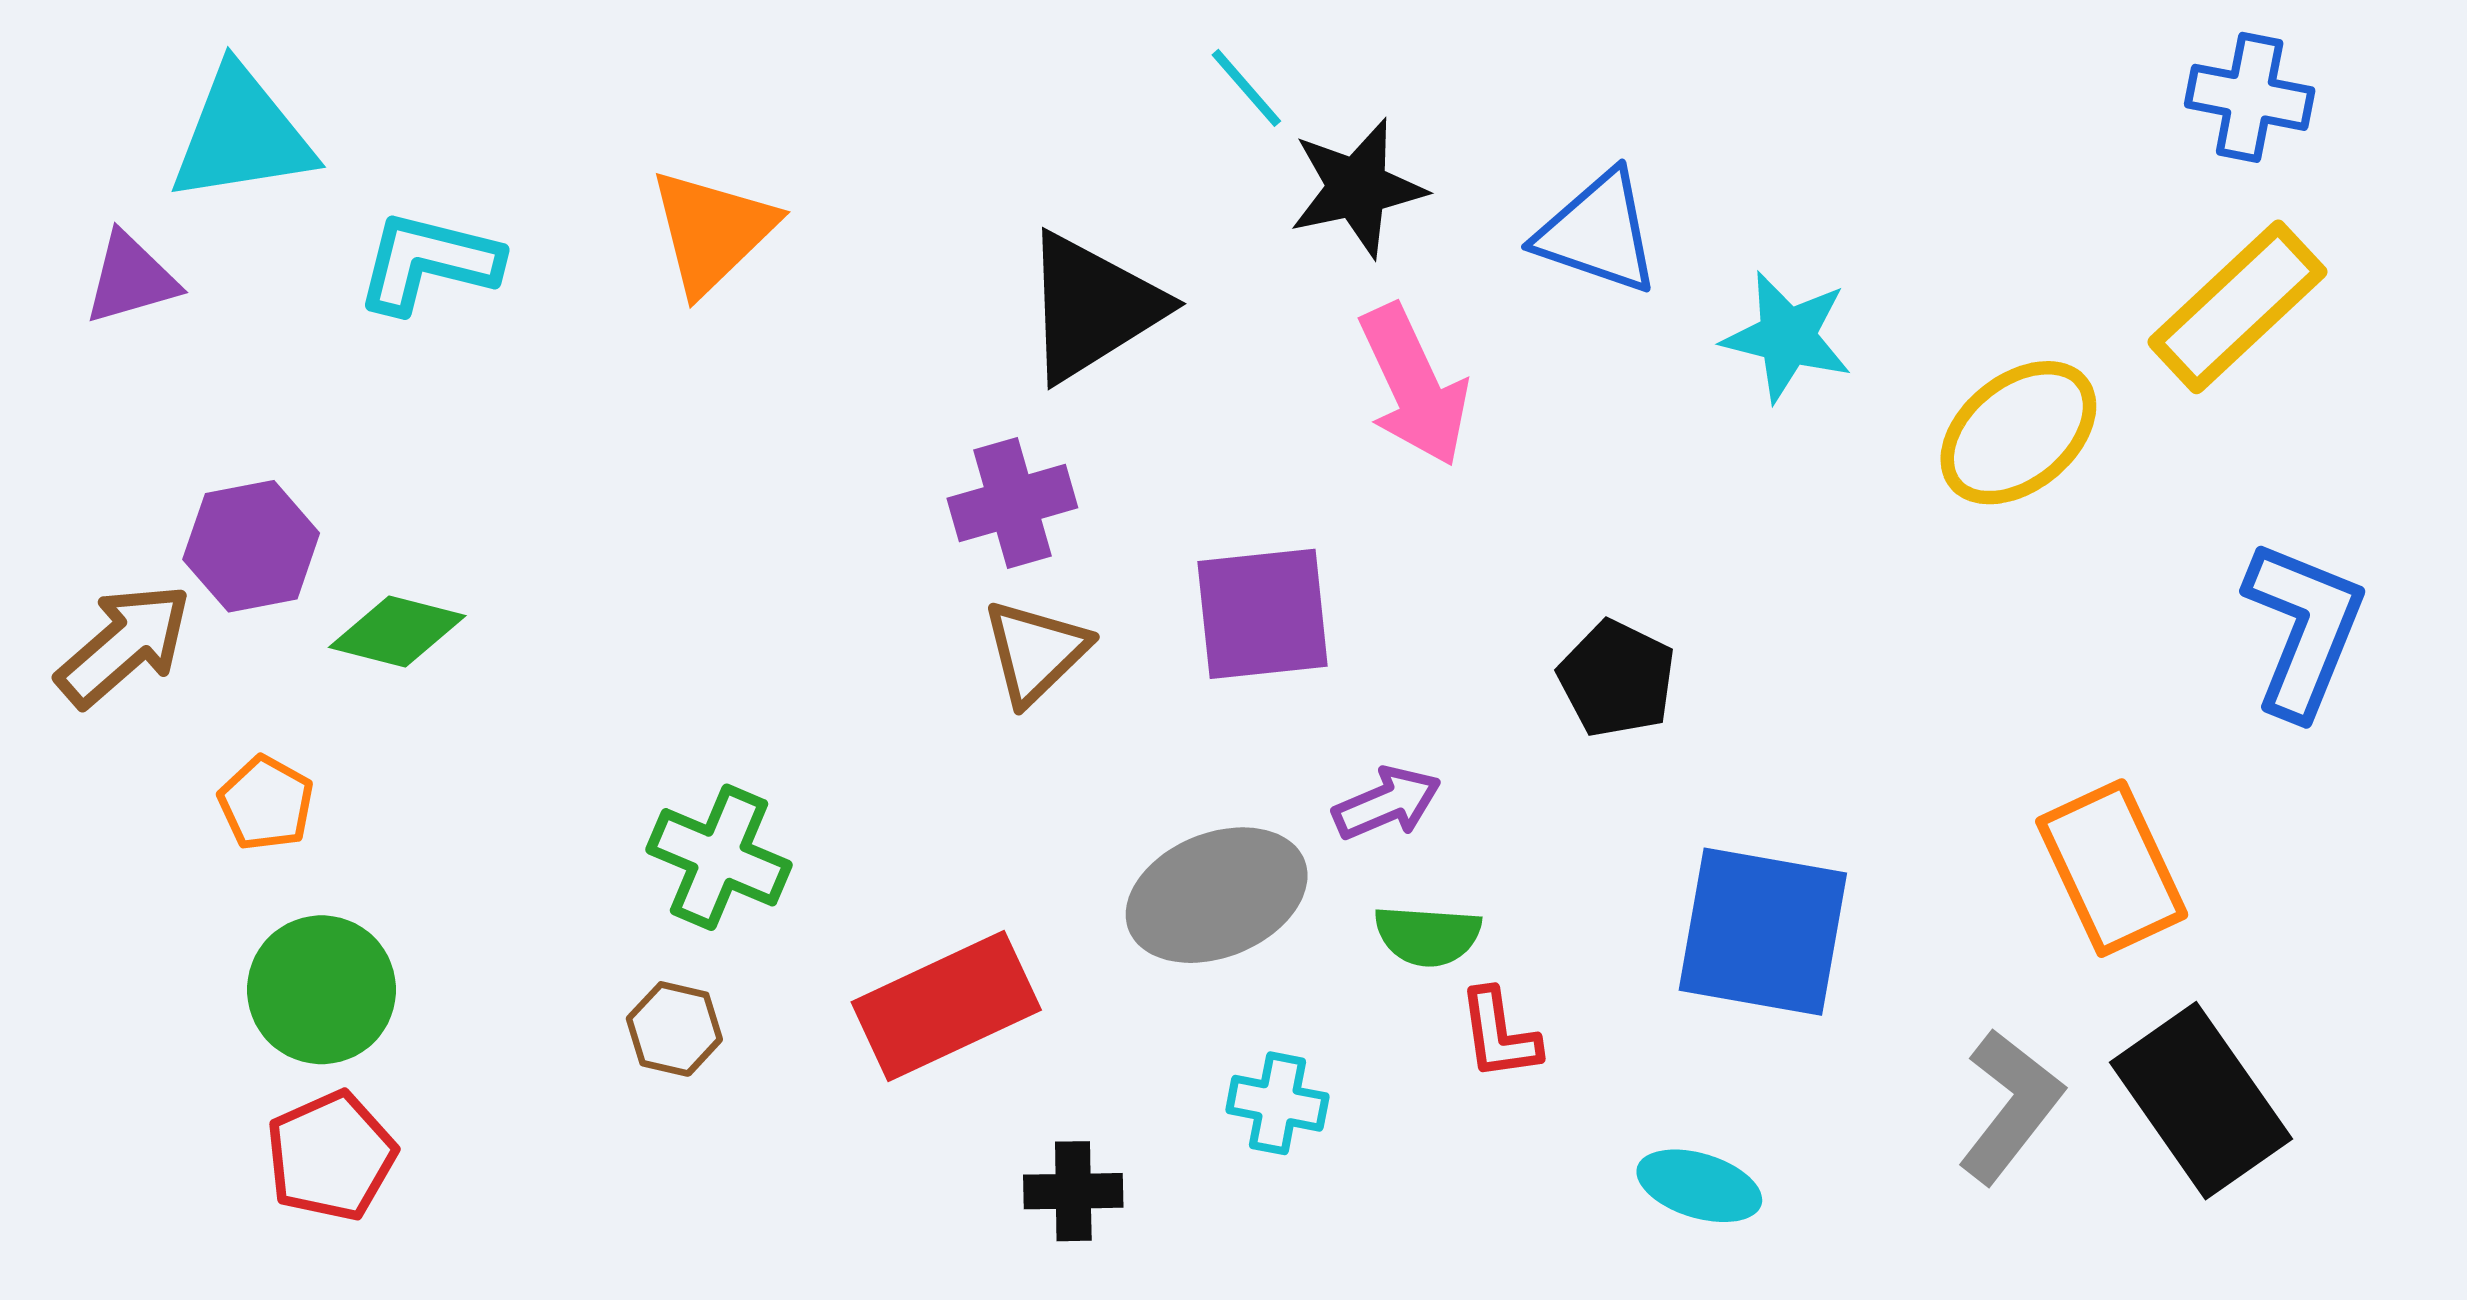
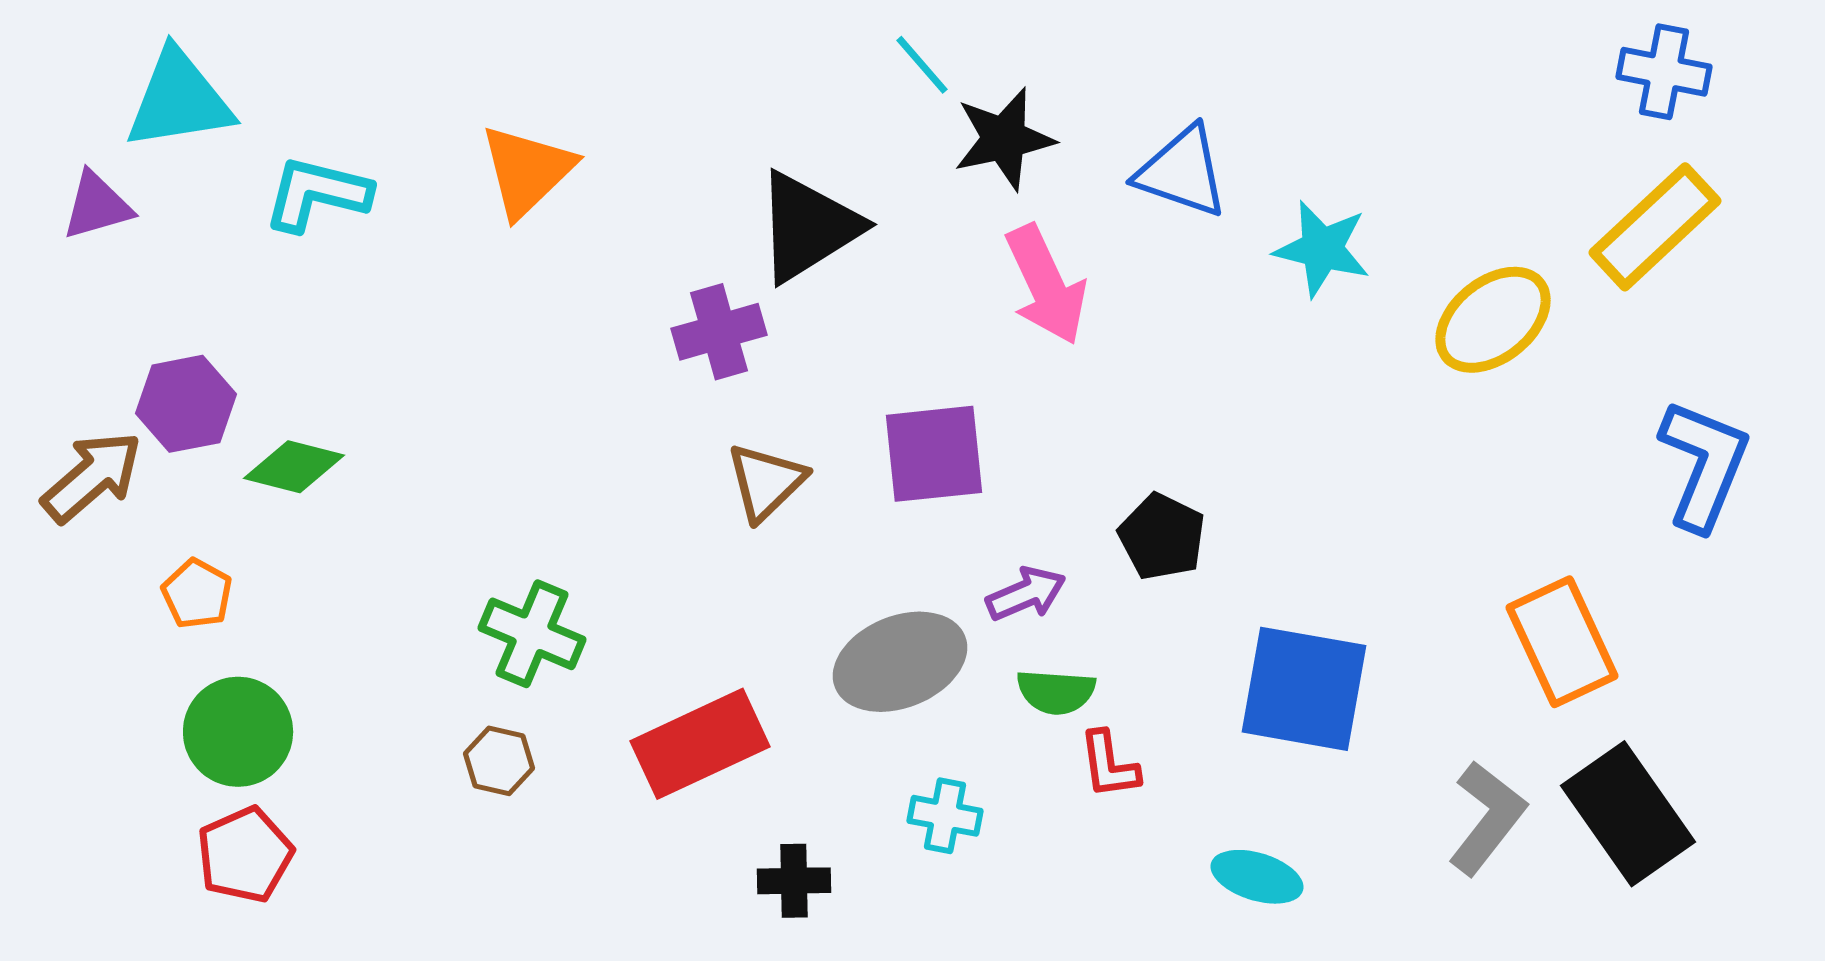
purple cross: (1012, 503) -> (719, 332), moved
black pentagon: (1617, 679) -> (1162, 537), moved

